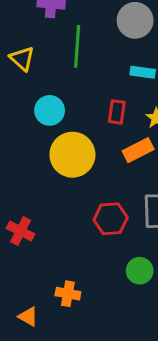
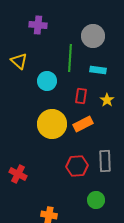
green line: (77, 46) -> (70, 58), moved
cyan circle: (50, 110) -> (47, 81), moved
orange rectangle: (138, 150) -> (83, 124), moved

